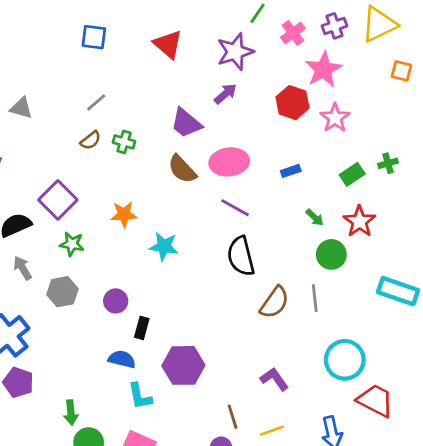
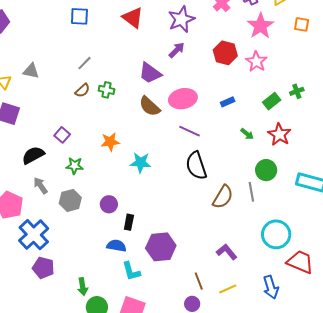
pink star: (323, 69) -> (261, 26), moved
purple square: (58, 200) -> (62, 135), size x0.6
green circle: (331, 254) -> (266, 170), moved

